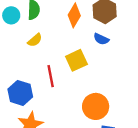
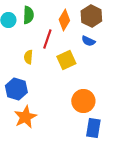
yellow semicircle: (35, 40) -> (28, 57), moved, turned 136
red line: (51, 76) -> (47, 39), moved, turned 30

